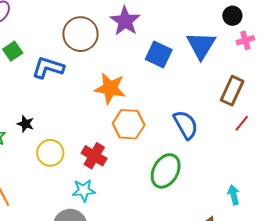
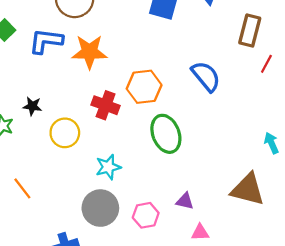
orange star: (110, 88) -> (90, 52), moved
red cross: (94, 156) -> (106, 105), moved
green ellipse: (166, 171) -> (166, 134), moved, turned -40

